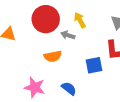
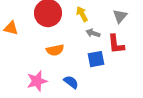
gray arrow: (68, 35) -> (93, 33), moved
pink star: (35, 87) -> (37, 81), turned -30

